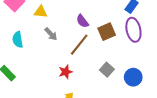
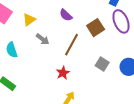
yellow triangle: (41, 12) -> (29, 20), turned -32
purple semicircle: (82, 21) -> (66, 15), moved

